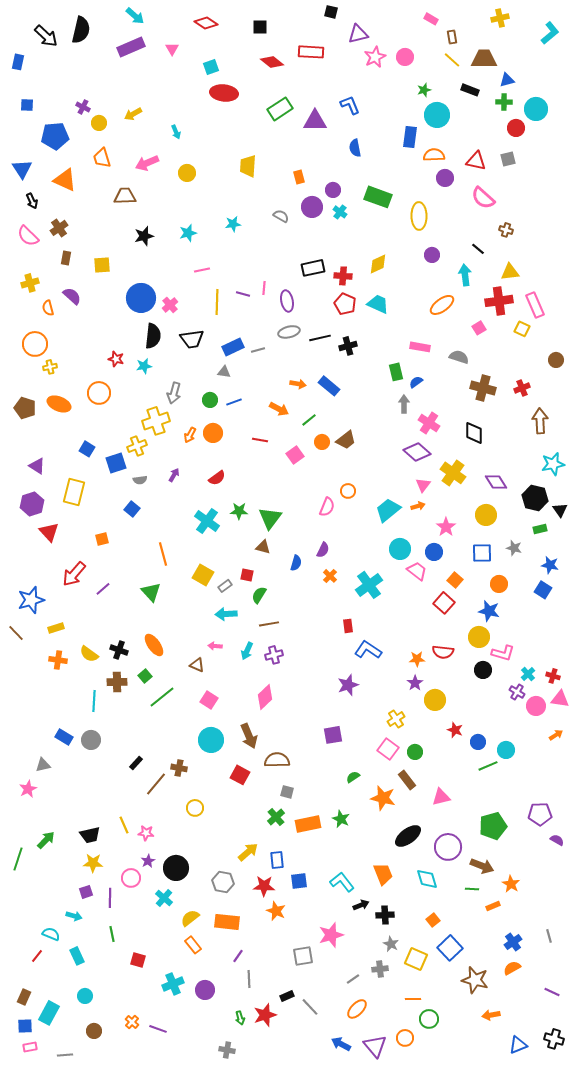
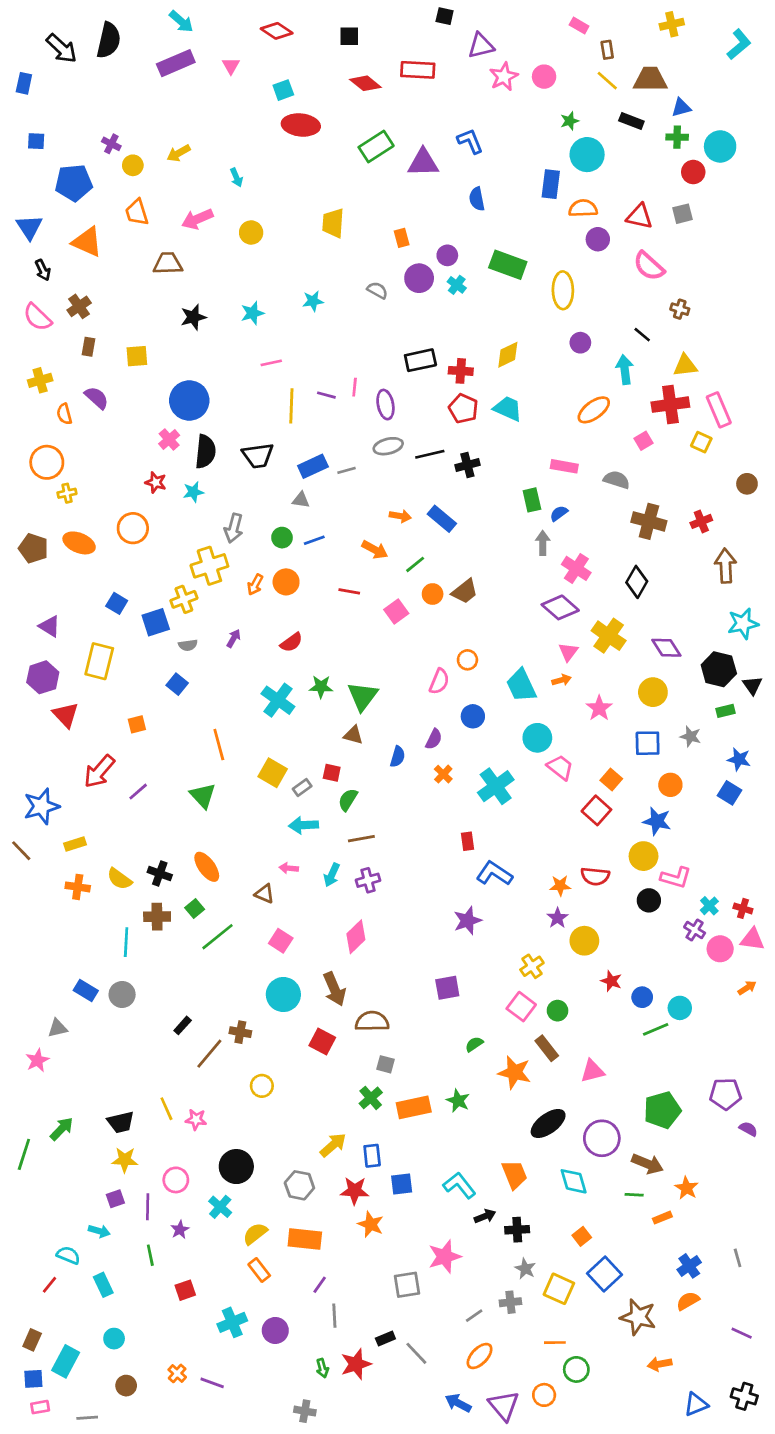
pink cross: (170, 305) -> (169, 439), moved
black diamond: (474, 433) -> (637, 582), turned 30
cyan trapezoid: (388, 510) -> (521, 685), turned -76
blue circle: (434, 552) -> (473, 716), moved
purple star: (148, 861) -> (180, 1230), moved
red square: (138, 960) -> (185, 1290), turned -35

